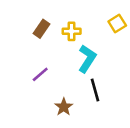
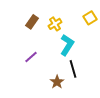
yellow cross: (72, 31) -> (55, 24), turned -32
brown star: (64, 107) -> (57, 82), moved

